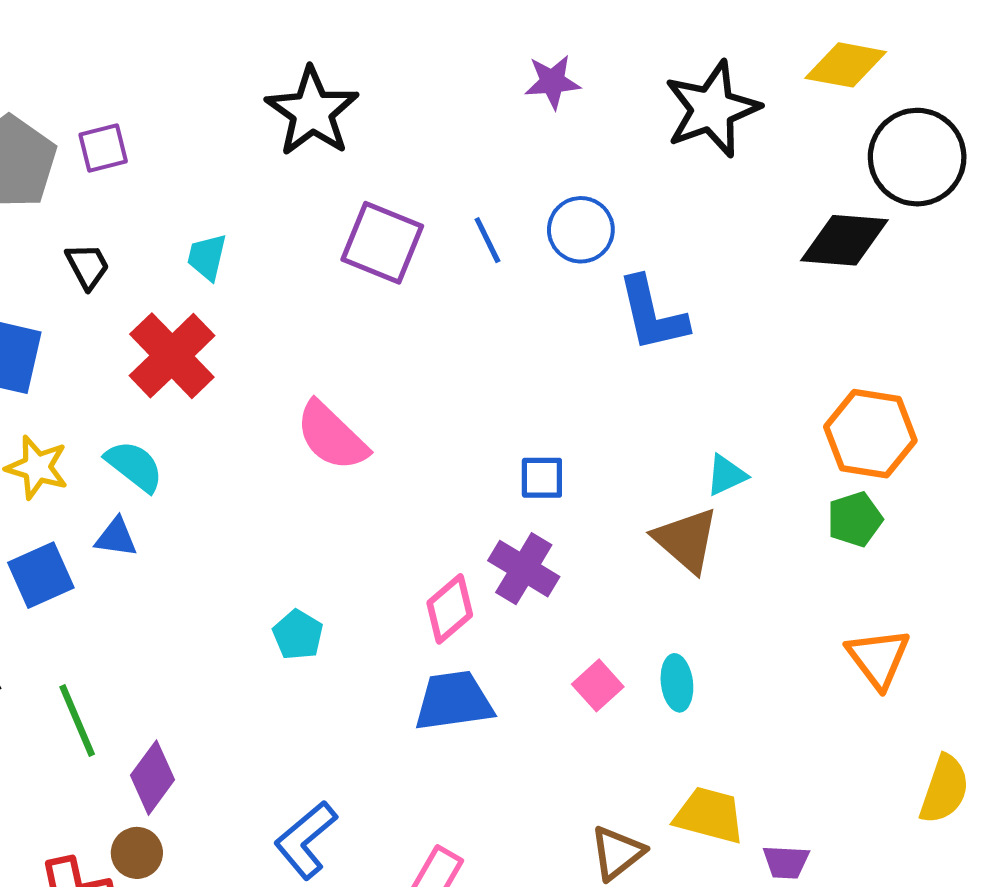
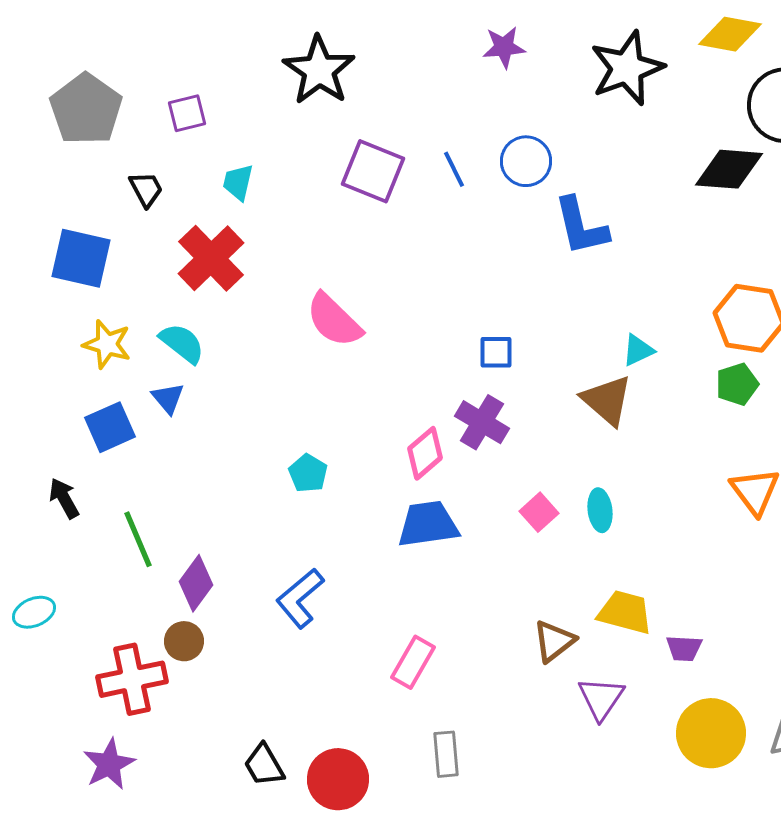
purple square: (103, 148) -> (187, 113), moved
blue triangle: (116, 537) -> (168, 398), turned 42
blue L-shape: (306, 840) -> (300, 598), moved

